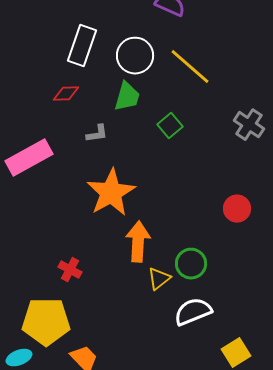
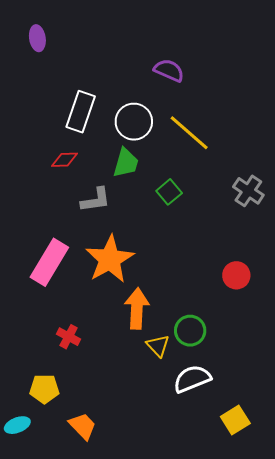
gray L-shape: (97, 134) -> (96, 200), size x1.4
pink rectangle: (29, 158) -> (49, 262), moved, turned -30
yellow triangle: (159, 279) -> (158, 346), turned -35
yellow pentagon: (46, 322) -> (44, 389), size x0.6

